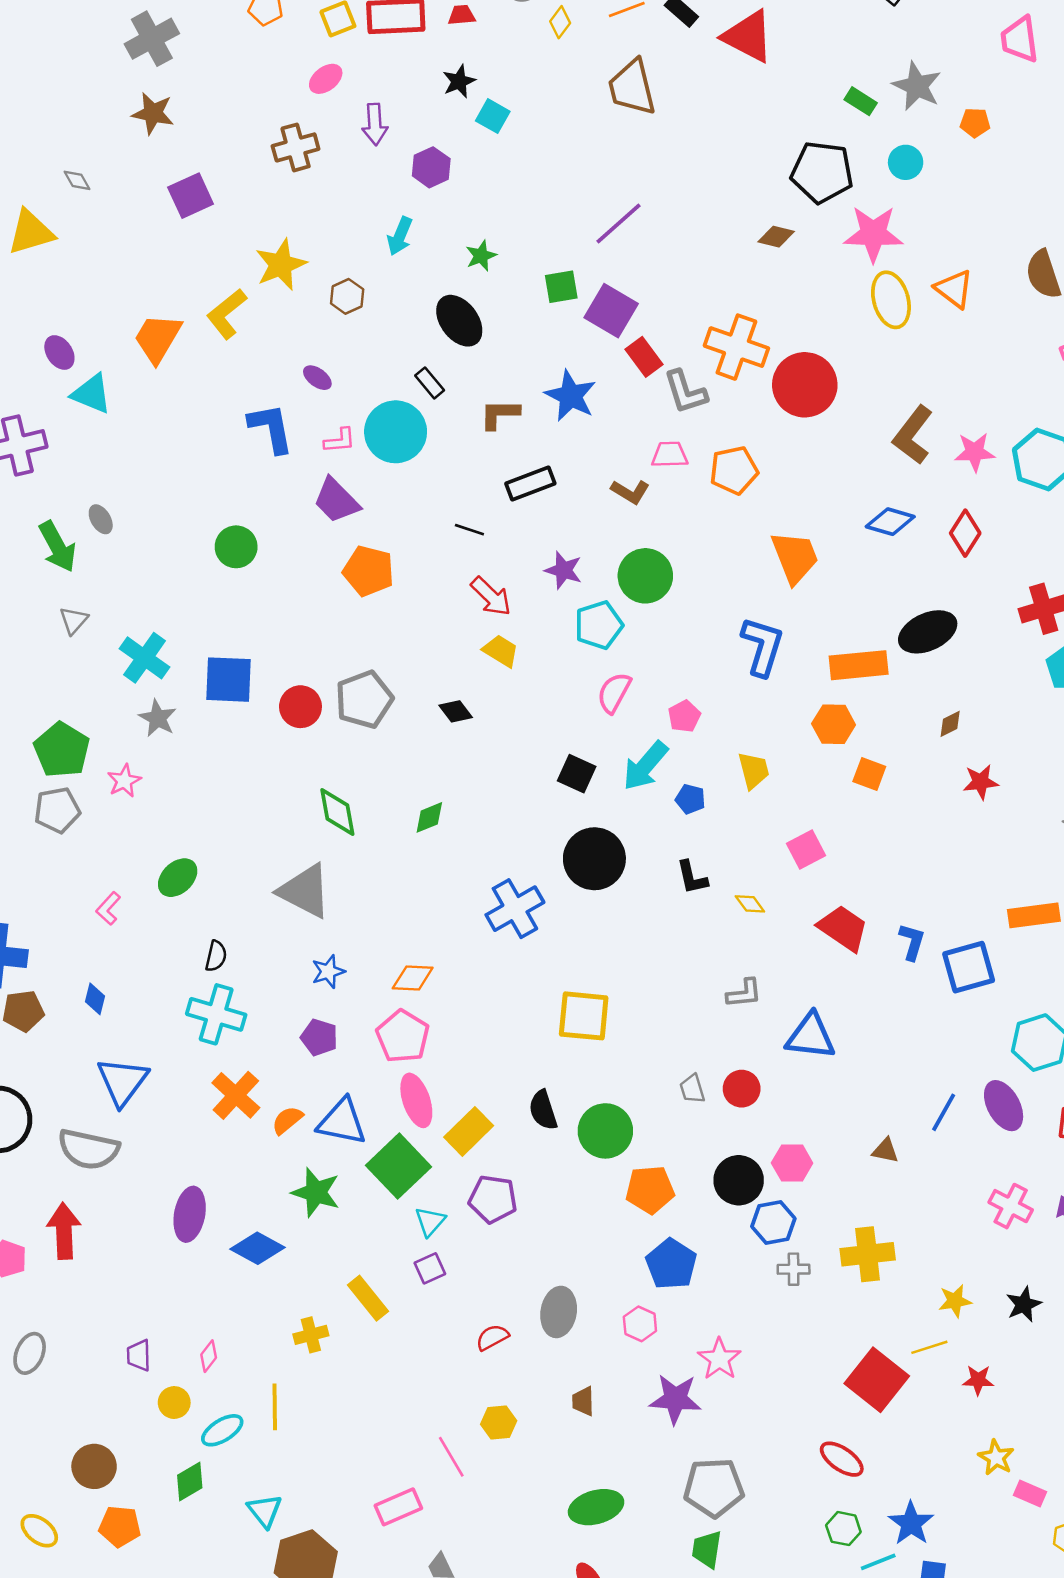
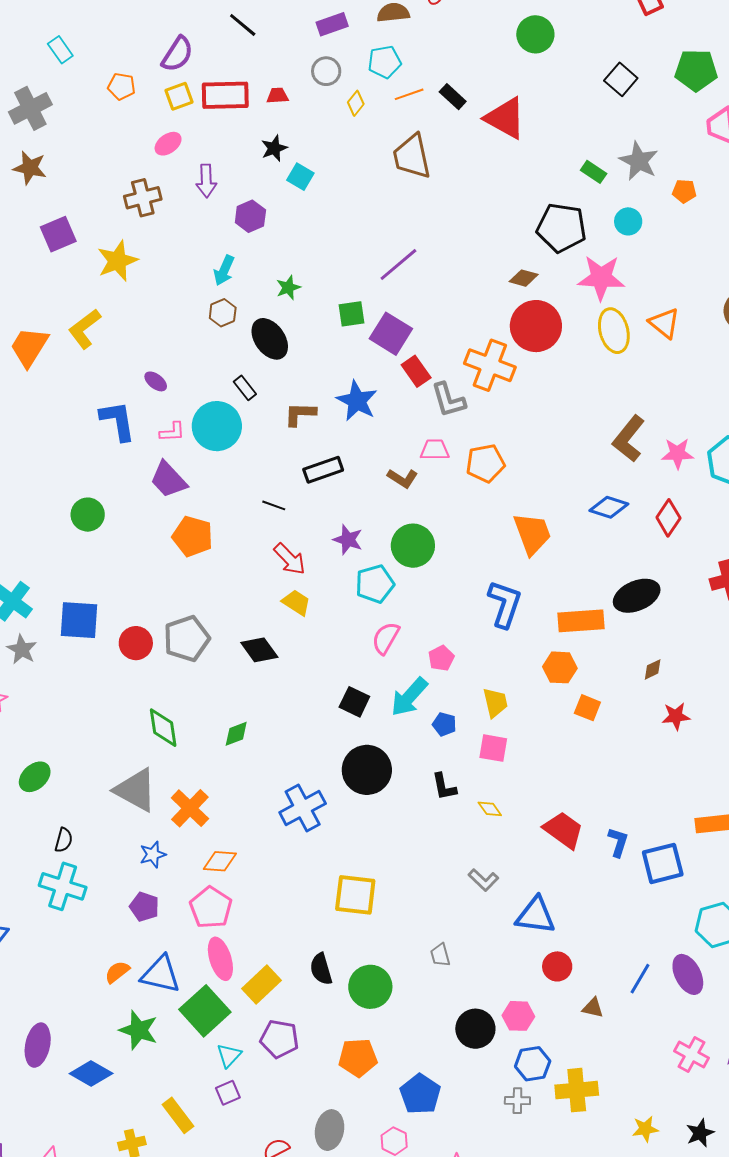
yellow star: (281, 265) -> (117, 261), moved
brown hexagon: (347, 296) -> (223, 313), moved
red circle: (805, 385) -> (536, 326), moved
black diamond: (456, 711) -> (259, 650), size x1.4
pink square: (806, 850) -> (493, 748), moved, turned 36
gray L-shape: (744, 993) -> (483, 880), turned 48
red circle: (742, 1089) -> (557, 966), moved
orange cross: (236, 1095) -> (190, 808), moved
orange pentagon: (650, 1190) -> (358, 1058), moved
blue hexagon: (773, 1222) -> (533, 1064), moved

